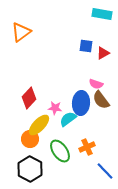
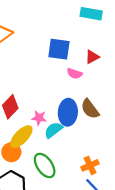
blue square: (86, 46) -> (59, 49), moved, size x1.5
pink semicircle: (96, 84) -> (75, 73), moved
orange cross: (87, 147) -> (90, 165), moved

